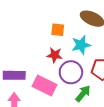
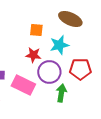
green arrow: (83, 94) -> (61, 93), turned -30

